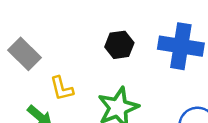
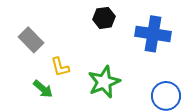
black hexagon: (119, 45) -> (104, 18), moved

